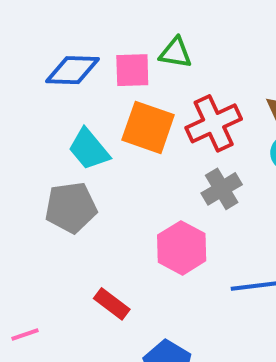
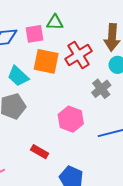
gray cross: (222, 189) -> (101, 89), moved

